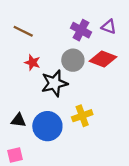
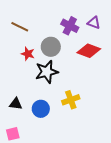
gray circle: (73, 60) -> (51, 47), moved
blue circle: (47, 126) -> (41, 109), size x0.7

